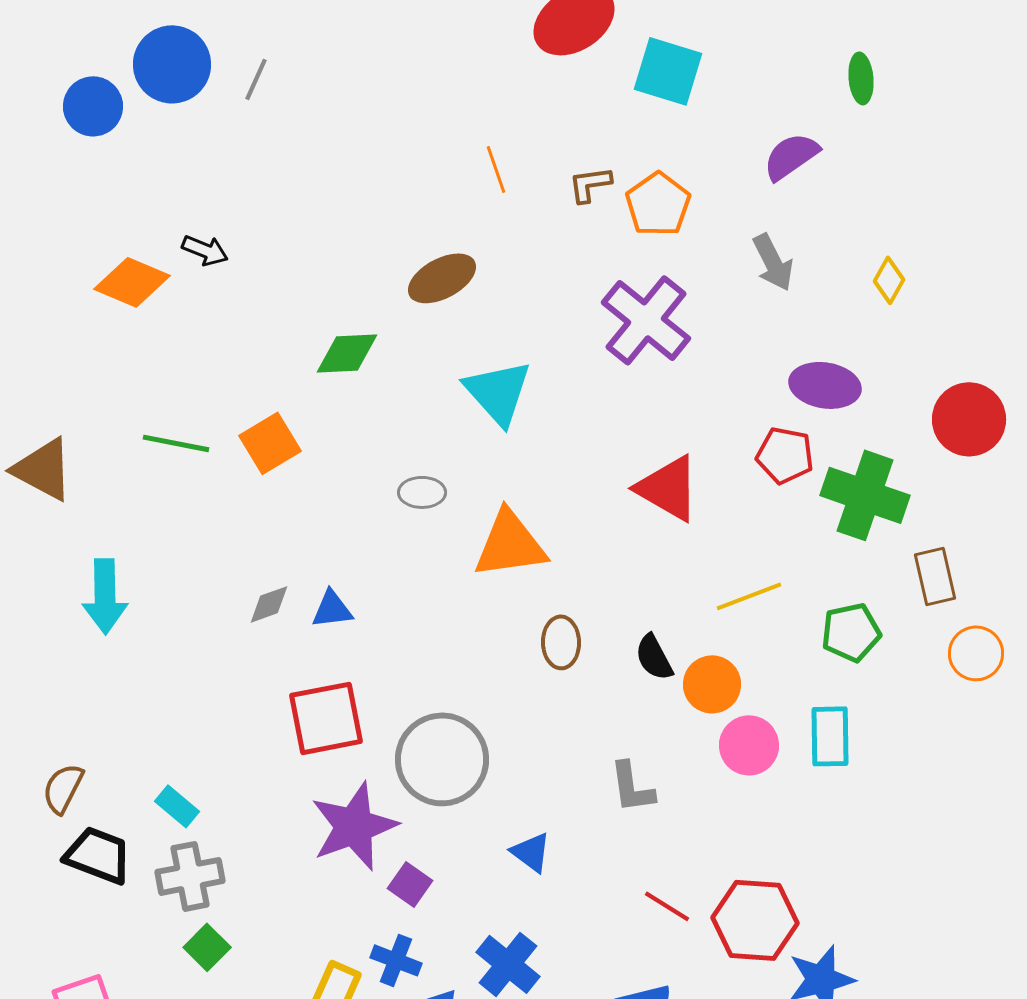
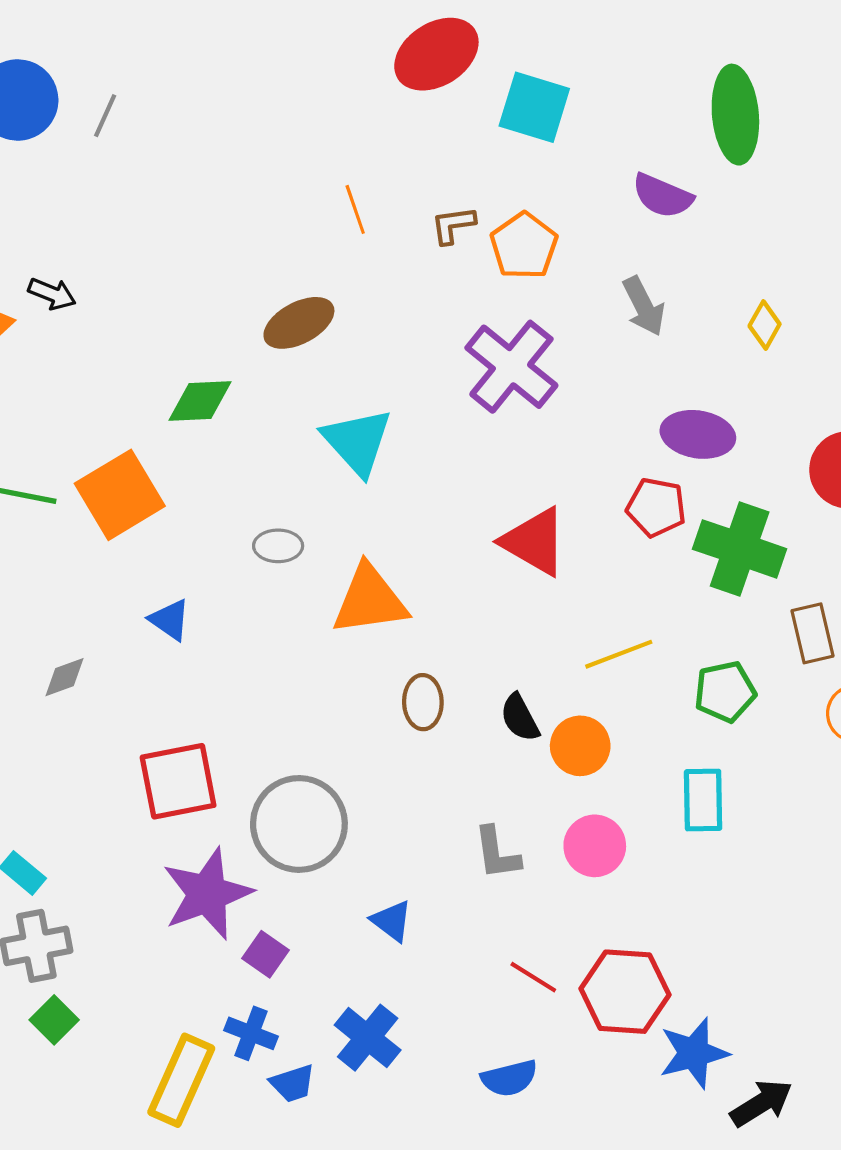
green ellipse: (861, 78) -> (735, 115), size x1.8
purple semicircle: (791, 156) -> (662, 196), turned -122
orange square: (270, 443) -> (120, 495), size x1.4
gray diamond: (269, 604) -> (65, 677), moved
blue triangle: (332, 609) -> (170, 620), moved, turned 42
pink circle: (749, 745) -> (595, 846), moved

